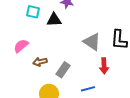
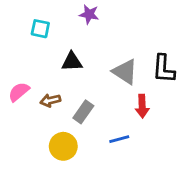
black triangle: (54, 20) -> (72, 62), moved
pink semicircle: (21, 46) -> (19, 92), moved

